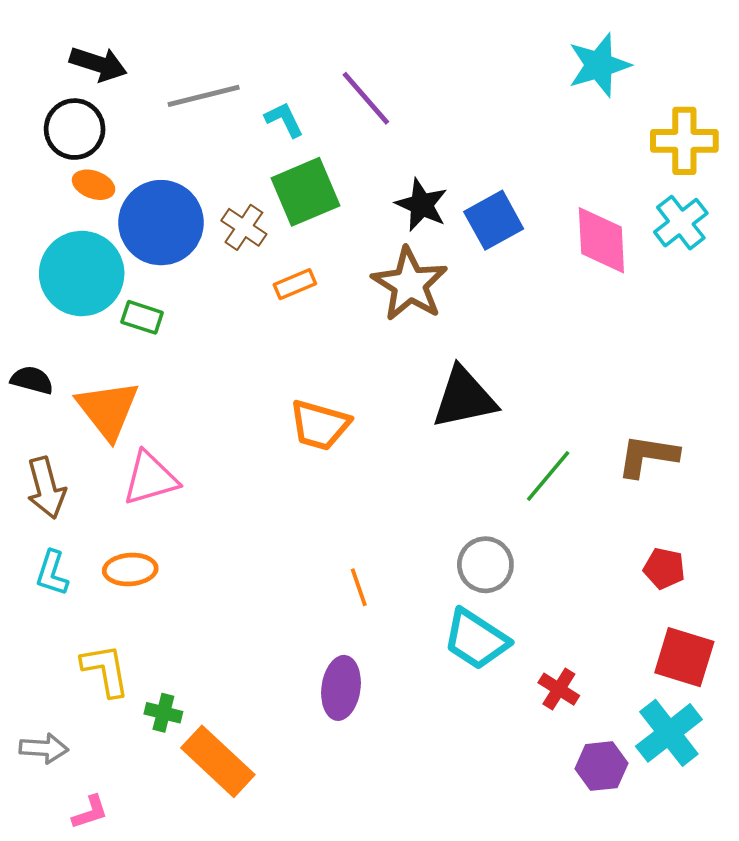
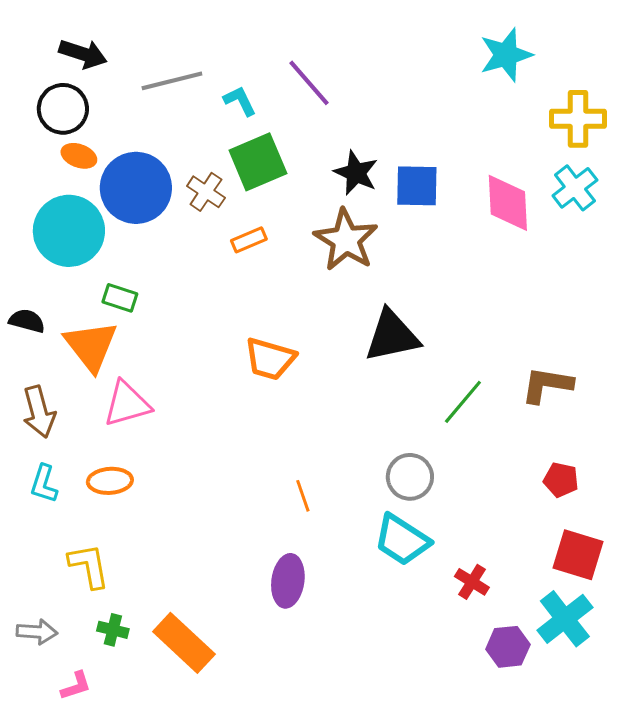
blue square: (494, 220) -> (417, 186), turned 30
green rectangle: (142, 317) -> (120, 298), moved
green cross: (163, 713) -> (113, 630), moved

